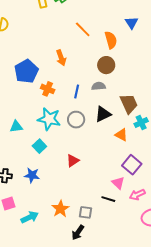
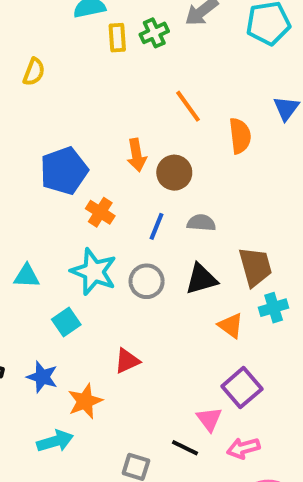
brown circle: (106, 65) -> (174, 173), moved
orange star: (60, 209) -> (85, 401), moved
cyan arrow: (30, 217) -> (55, 441), moved

